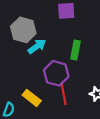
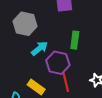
cyan arrow: (37, 46) -> (39, 48), moved

